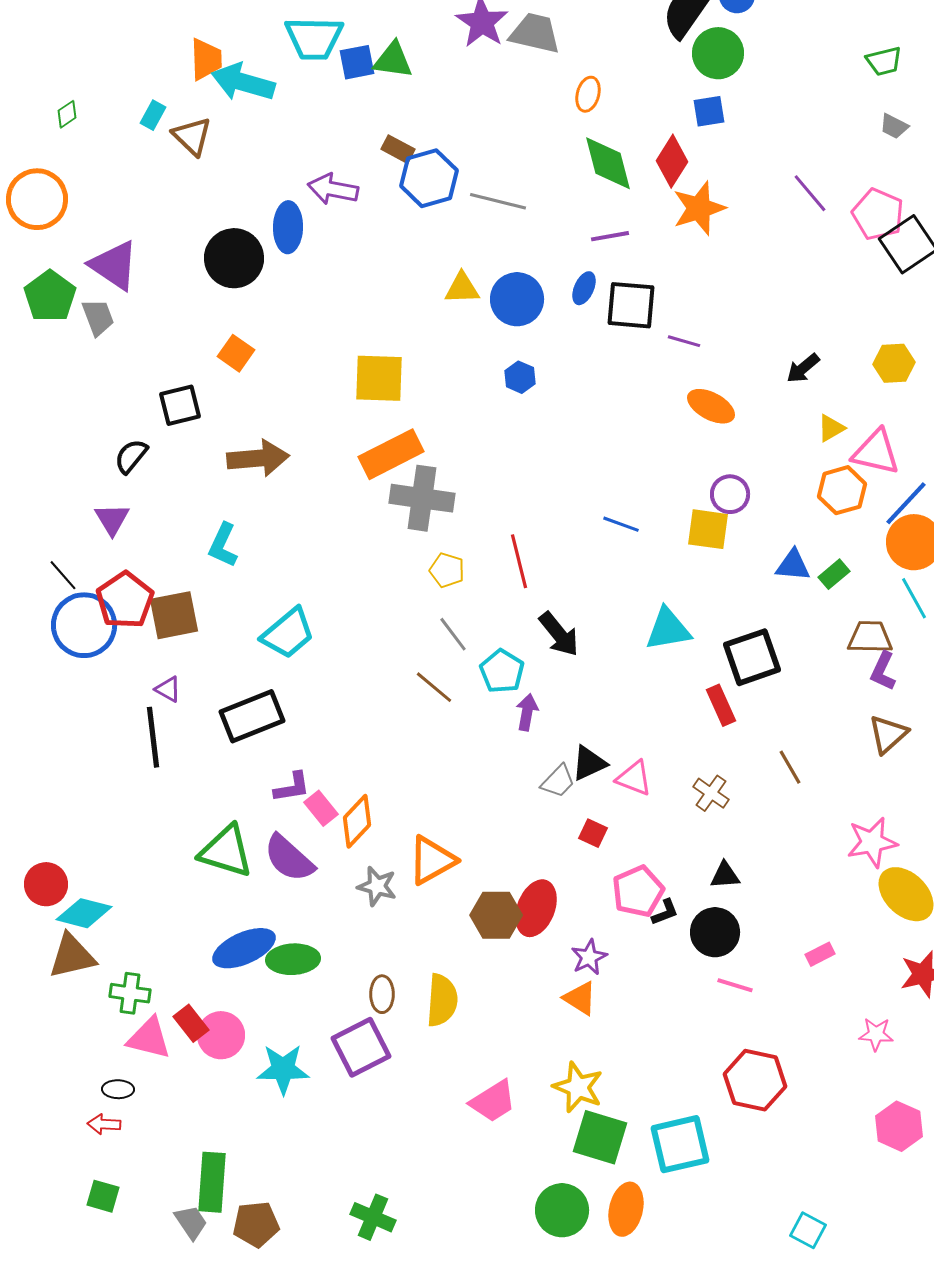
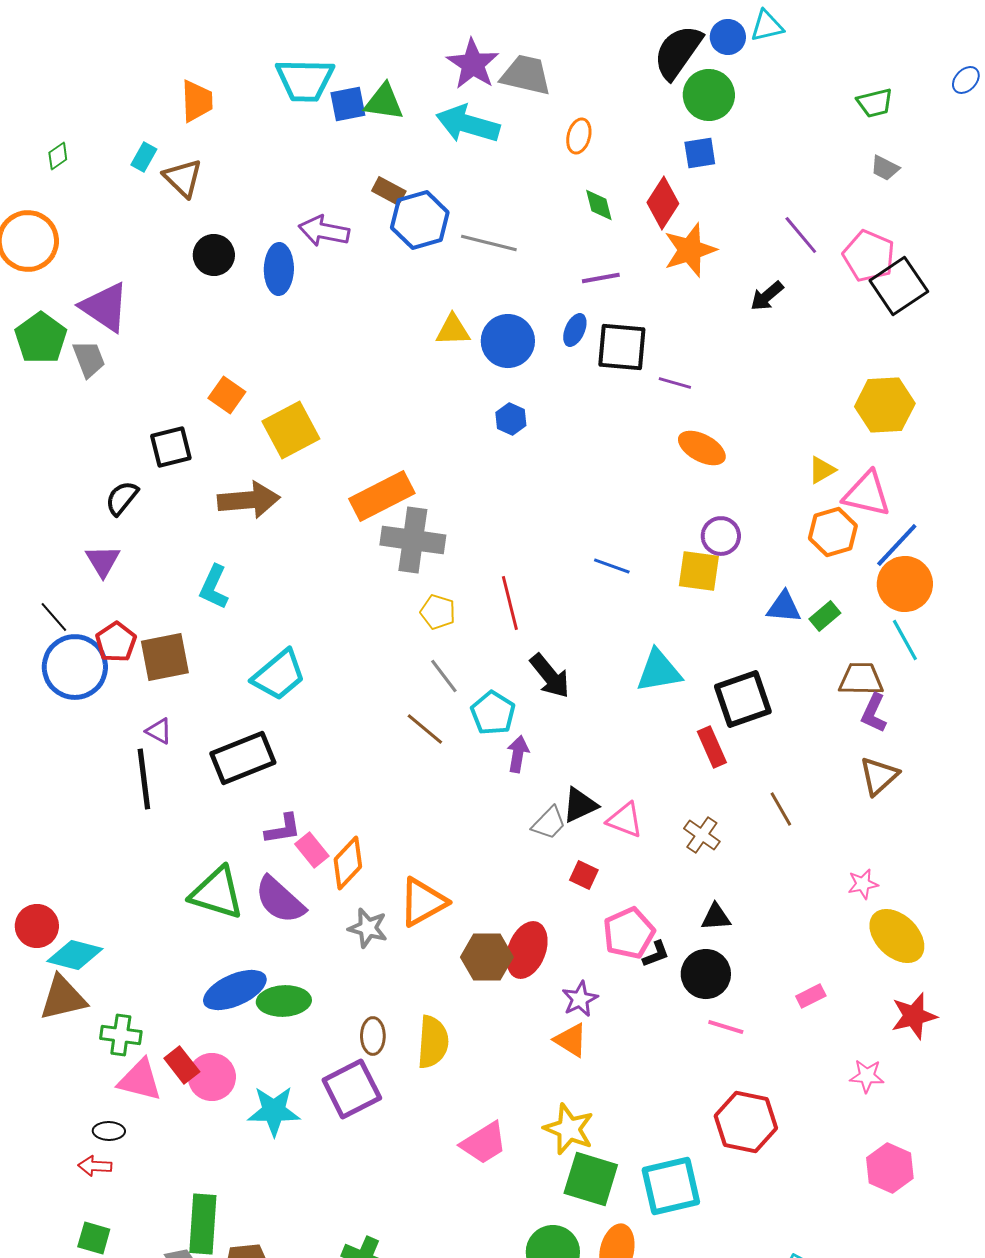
cyan arrow: (243, 82) -> (468, 124), moved
green diamond: (608, 163) -> (599, 205), size x0.6
black circle: (234, 258) -> (214, 255), moved, size x0.7
yellow hexagon: (894, 363) -> (885, 405), size x1.4
black arrow: (803, 368) -> (767, 296), moved
yellow square: (379, 378) -> (291, 430), moved, turned -30
red pentagon: (125, 600) -> (116, 642), size x0.7
pink star: (872, 842) -> (863, 884), size x0.6

